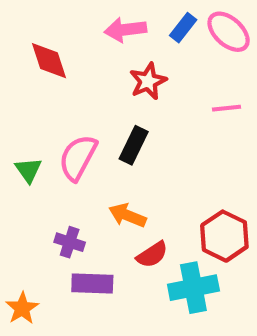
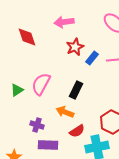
blue rectangle: (183, 28) -> (92, 58), moved
black rectangle: (134, 145) -> (76, 90), moved
green triangle: (28, 170) -> (17, 90), turned 32

